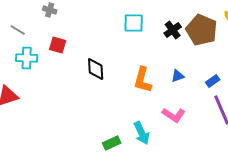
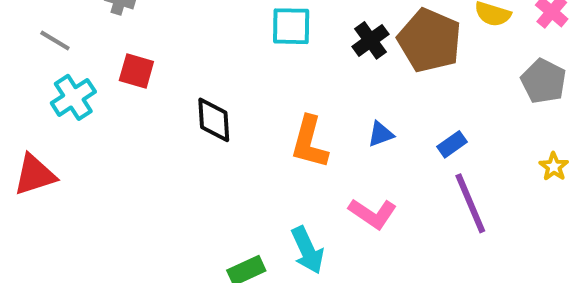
cyan cross: (27, 58) -> (73, 97), turned -35

